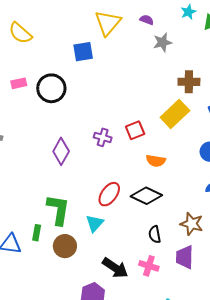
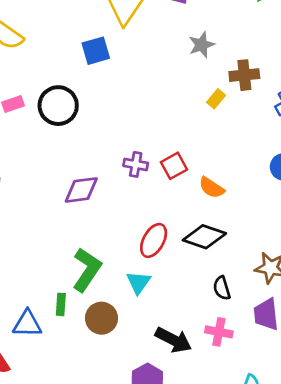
gray star: (162, 42) -> (202, 45), moved
yellow rectangle: (175, 114) -> (216, 99), moved, size x0.5
red square: (135, 130) -> (174, 166), moved
purple diamond: (61, 151) -> (81, 190), turned 60
orange semicircle: (156, 161) -> (212, 188), turned 30
green L-shape: (58, 210) -> (87, 270), turned 32

